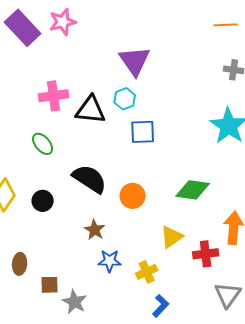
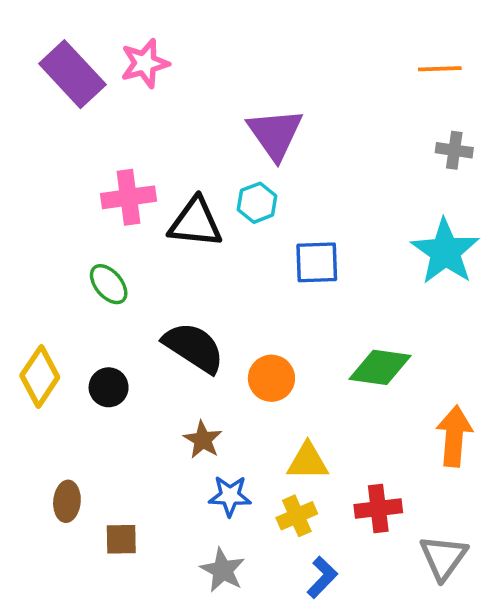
blue square: (143, 132) -> (317, 262), moved
yellow triangle: (172, 237) -> (308, 461), moved, turned 35
red cross: (206, 254) -> (378, 509), moved
gray star: (75, 302) -> (223, 570), moved

